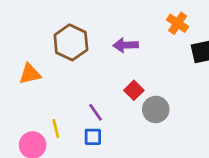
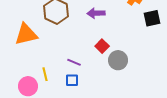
orange triangle: (30, 74) -> (26, 34), size x1.4
purple line: (96, 112) -> (74, 62), turned -32

